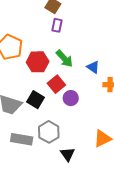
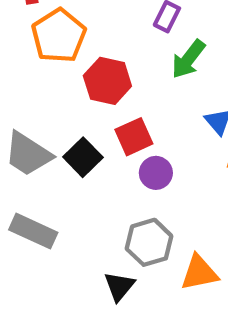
green arrow: (64, 59) -> (188, 59), moved, turned 66
gray hexagon: (49, 132) -> (149, 242), moved

